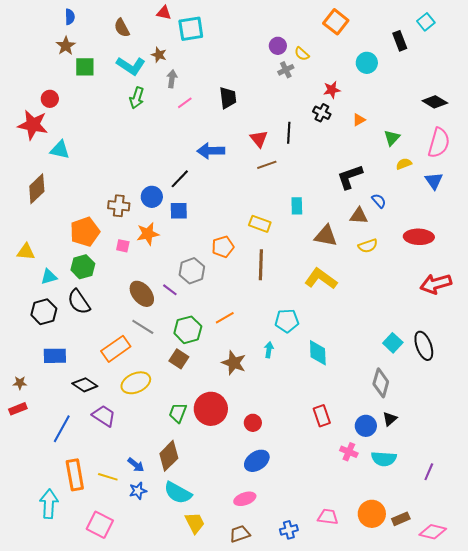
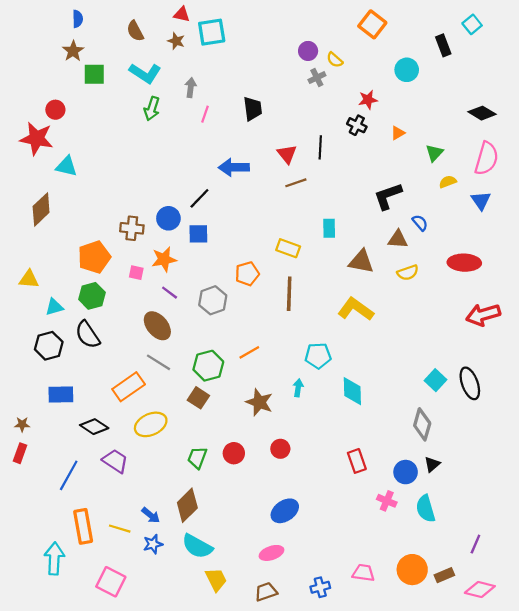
brown star: (159, 55) -> (176, 41), moved
pink line: (185, 103) -> (205, 114), turned -35
purple line: (170, 290) -> (170, 293), moved
red rectangle: (18, 409) -> (20, 453), turned -48
red circle: (211, 409) -> (234, 453), size x0.6
red circle: (253, 423) -> (280, 449), moved
cyan semicircle: (384, 459) -> (426, 509), turned 70
purple line: (429, 472) -> (475, 544), moved

